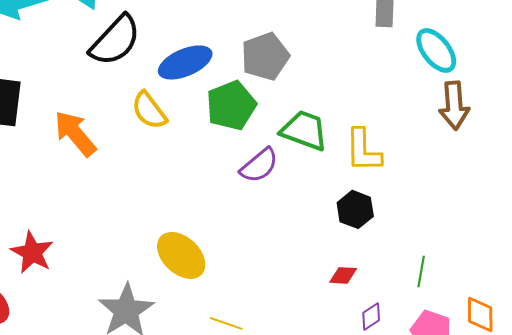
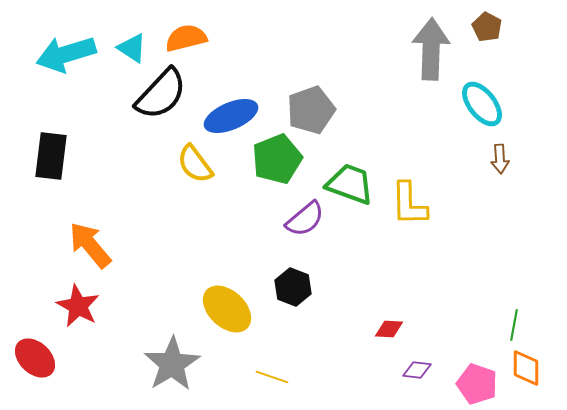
brown arrow: (454, 105) -> (500, 159), size x0.6
orange arrow: (75, 133) -> (90, 245), moved
black hexagon: (355, 209) -> (293, 287), moved
green line: (421, 271) -> (514, 325), moved
purple diamond: (371, 316) -> (417, 370), turned 40

